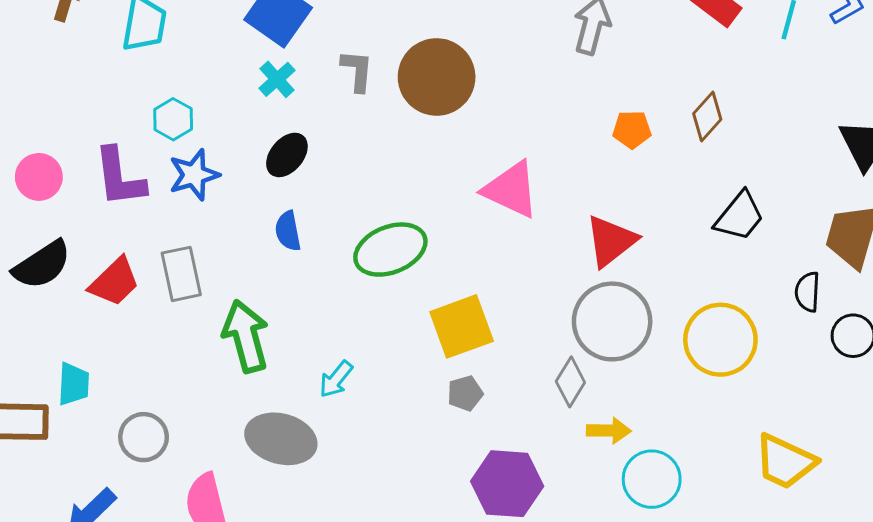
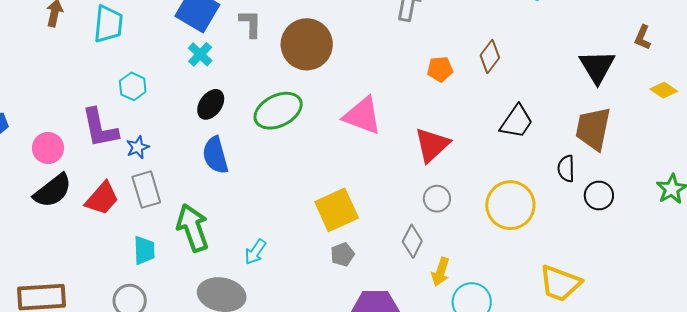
gray L-shape: (357, 71) -> (250, 24), moved
blue star: (194, 175) -> (138, 147), moved, size x0.7
pink circle: (39, 177) -> (48, 148), moved
blue semicircle: (288, 231) -> (215, 155), size x1.4
green ellipse: (390, 250) -> (278, 111), moved
gray circle: (612, 321) -> (437, 199), size x0.5
cyan trapezoid: (74, 384) -> (144, 250), moved
yellow arrow: (609, 431) -> (441, 272), turned 112

